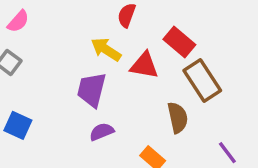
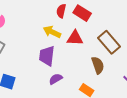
red rectangle: (179, 42) -> (82, 13), moved

